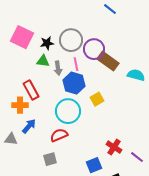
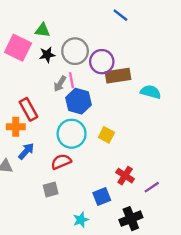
green triangle: (43, 61) -> (42, 30), moved
brown rectangle: (108, 61) -> (118, 76), turned -45
pink line: (76, 64) -> (72, 80), moved
gray arrow: (58, 68) -> (60, 84), turned 40
yellow square: (97, 99) -> (106, 135), moved, turned -32
purple line: (137, 157) -> (152, 187), turned -72

